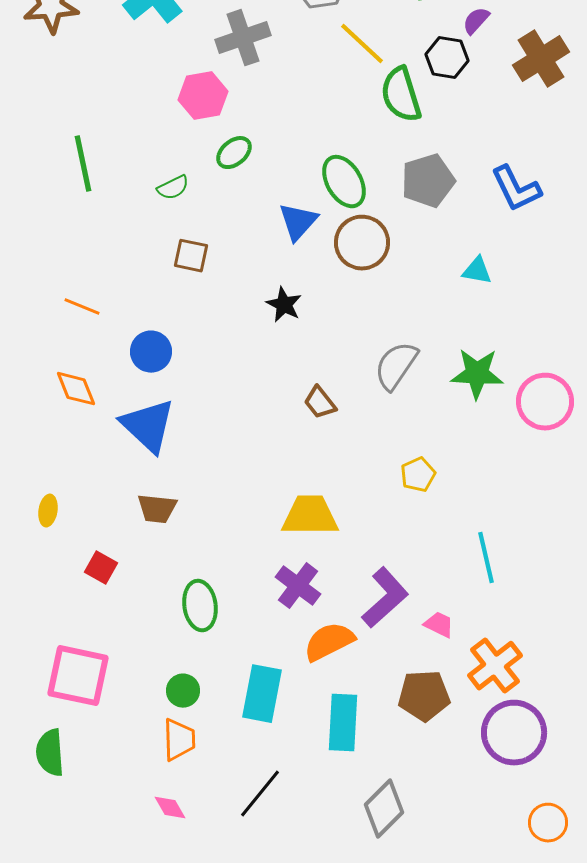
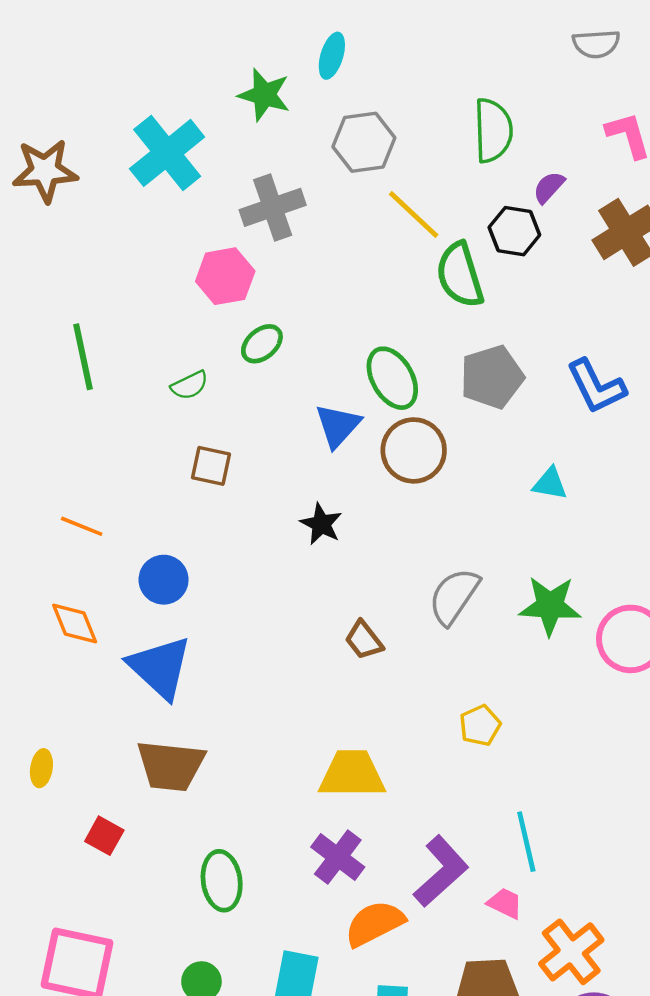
brown trapezoid: (157, 509) -> (171, 766), size x1.5
cyan line: (486, 558) -> (526, 842), moved

